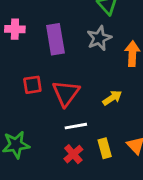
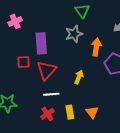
pink cross: (15, 29) -> (15, 21), turned -32
purple rectangle: (55, 39) -> (41, 43), moved
yellow arrow: (112, 98) -> (79, 77), turned -40

